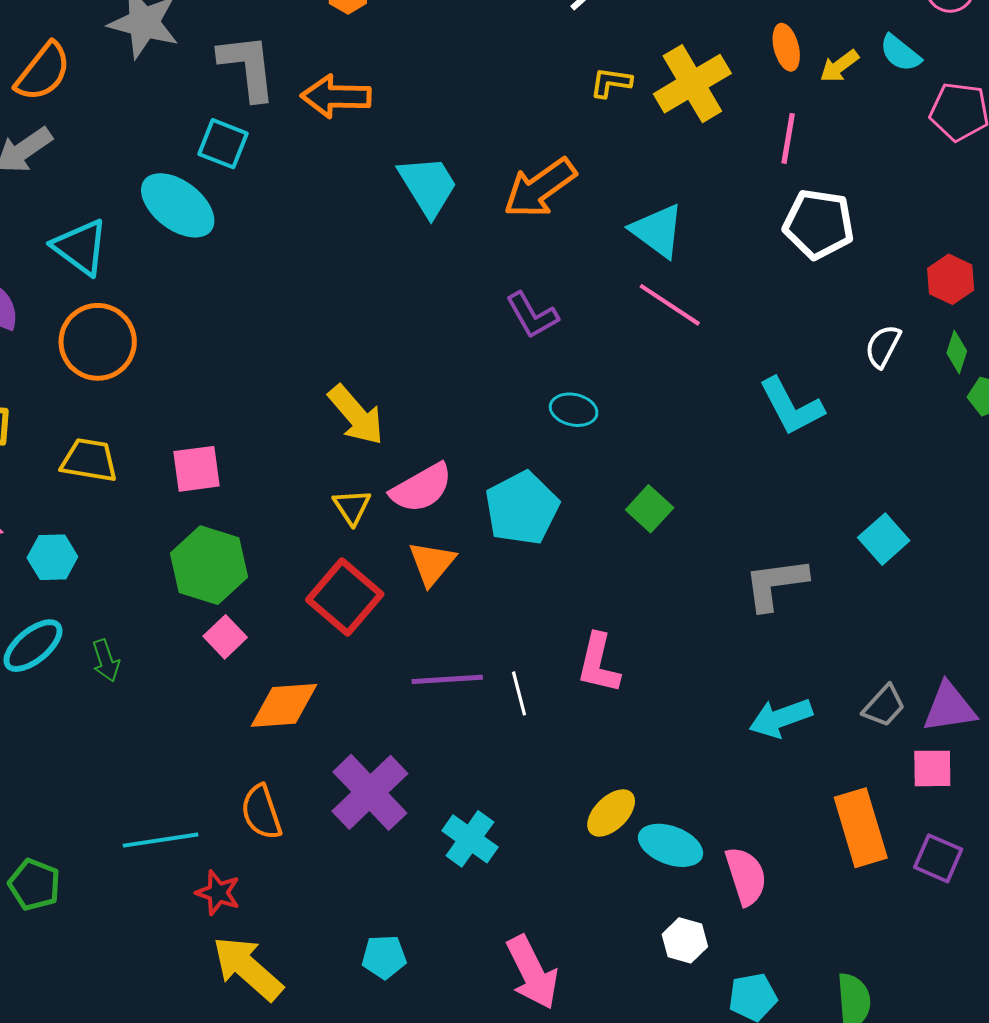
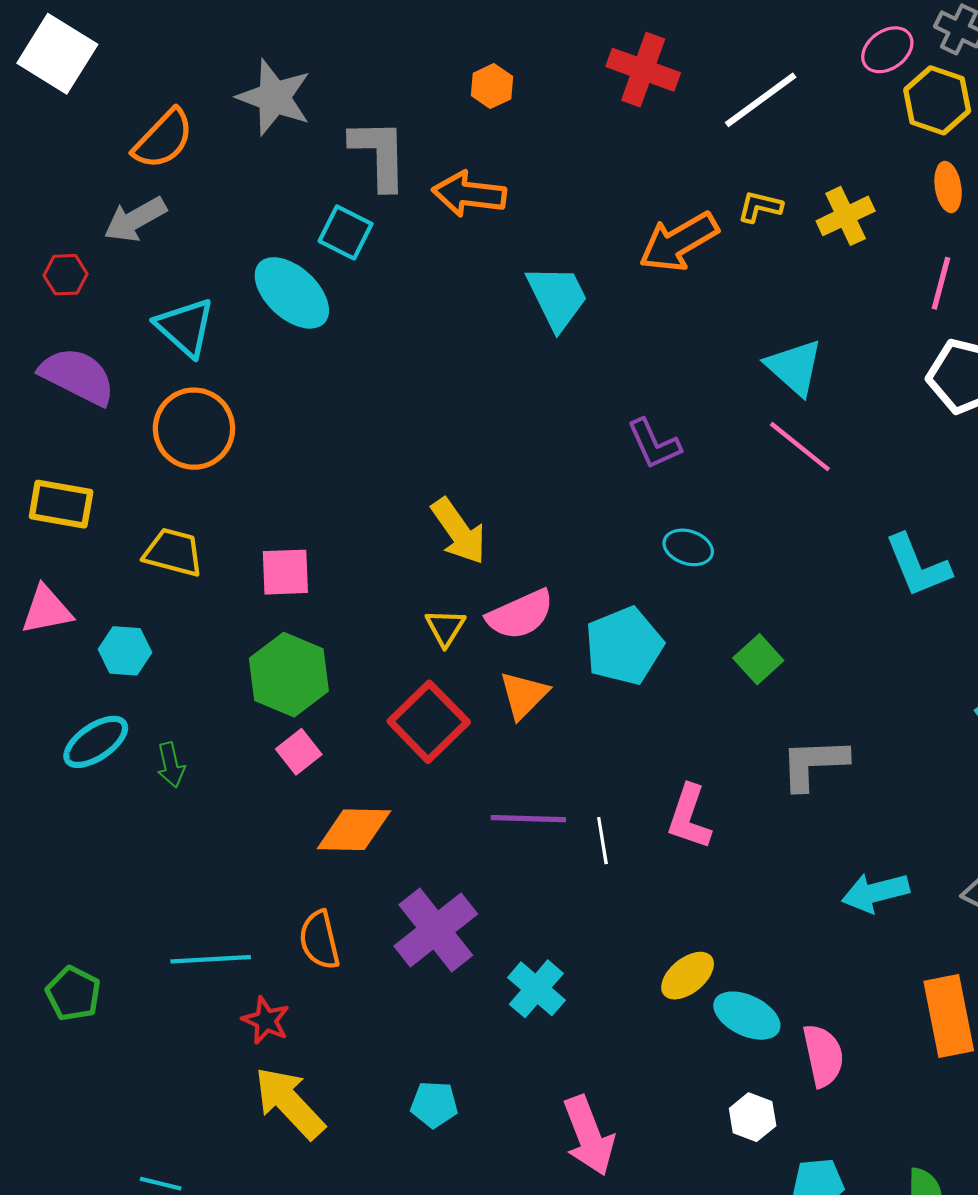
yellow cross: (692, 84) -> (846, 216), size x0.7
orange arrow: (540, 188) -> (679, 242), moved
gray L-shape: (776, 584) -> (814, 764), moved

